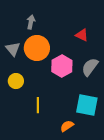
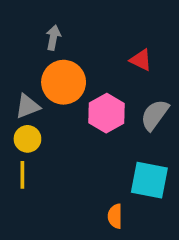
gray triangle: (13, 49) -> (27, 106), moved, turned 49
yellow line: (38, 105) -> (22, 175), moved
orange semicircle: (67, 126) -> (115, 216), turned -56

